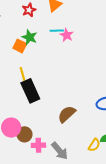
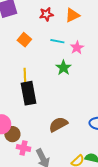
cyan line: (57, 31) -> (57, 41), moved
green star: (29, 37) -> (63, 68), moved
orange square: (20, 46) -> (24, 40), moved

